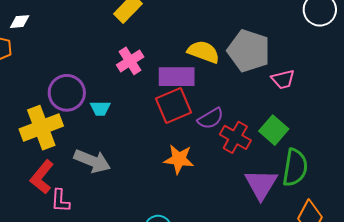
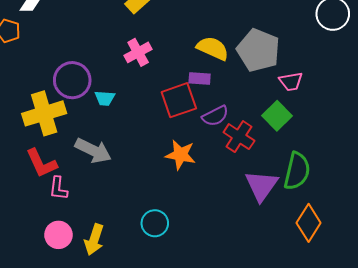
purple rectangle: (177, 77) -> (200, 79), moved, size x0.6
green square: (274, 130) -> (277, 116), moved
red L-shape: (42, 177) -> (41, 163), turned -68

